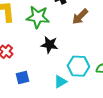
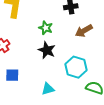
green star: (38, 17) -> (46, 28), moved, size x0.6
cyan hexagon: (79, 66) -> (76, 67), moved

